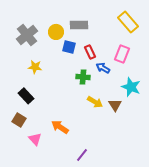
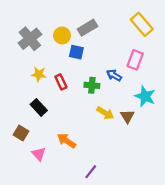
gray rectangle: (79, 25) -> (87, 28), turned -30
red rectangle: (90, 52) -> (61, 82), moved
black rectangle: (26, 96) -> (39, 107), moved

